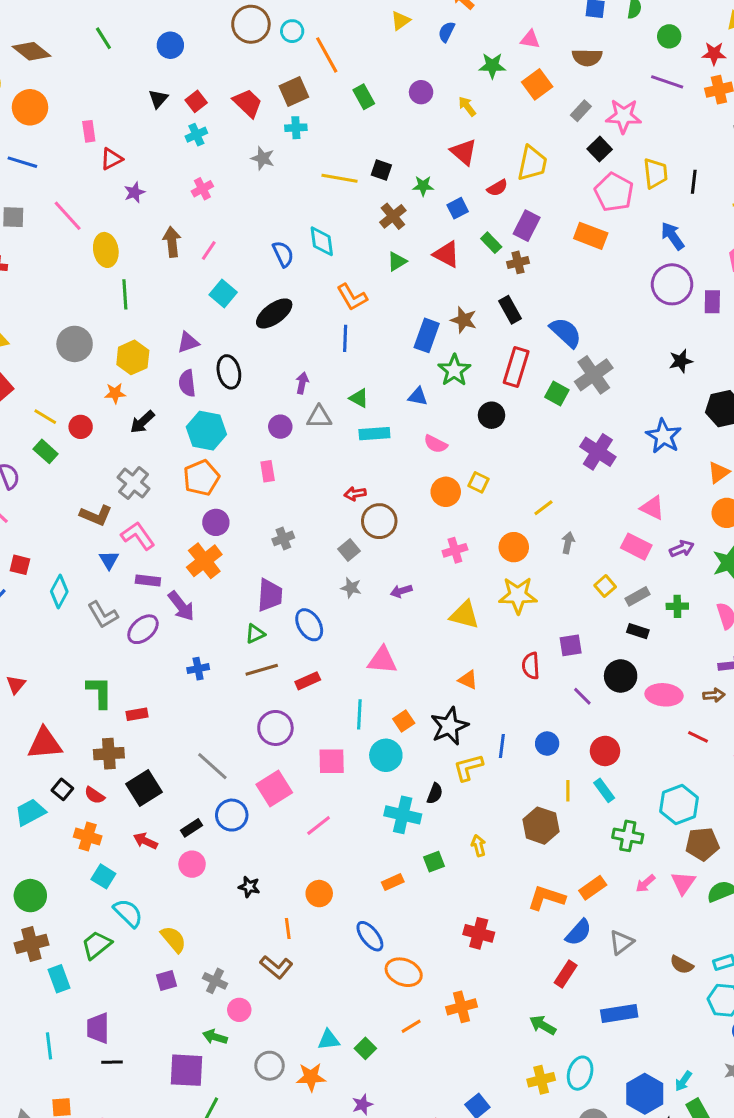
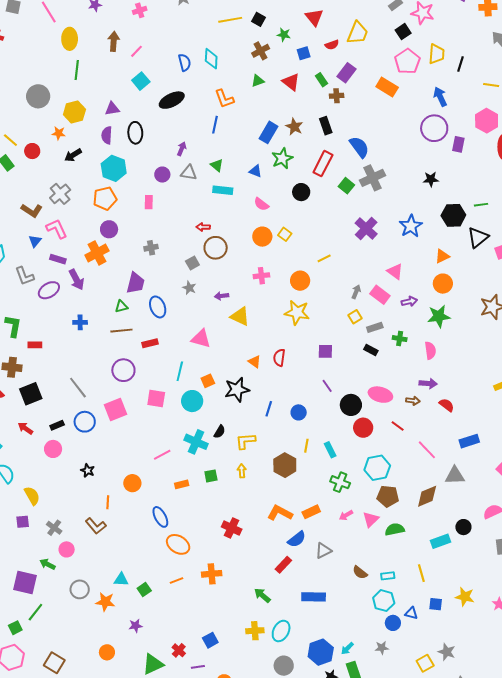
yellow line: (339, 178) -> (230, 20), turned -30
gray arrow: (568, 543) -> (356, 292), moved
yellow triangle: (464, 615) -> (240, 316), moved
red semicircle: (531, 666) -> (279, 358), moved
black circle: (621, 676) -> (351, 405), moved
red circle: (605, 751) -> (363, 428), moved
yellow L-shape: (468, 767) -> (246, 441), moved
pink line: (319, 825) -> (162, 455), moved

